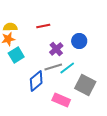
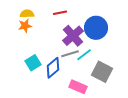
blue circle: (79, 41) -> (96, 28), size x1.5
purple cross: (56, 49) -> (73, 36), size x1.5
cyan square: (16, 55) -> (33, 63), moved

